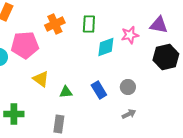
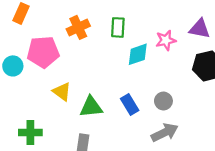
green triangle: (66, 92) -> (91, 107), size x1.5
gray arrow: (129, 114) -> (165, 133), size x1.6

